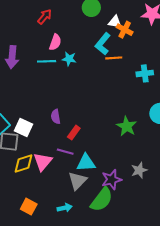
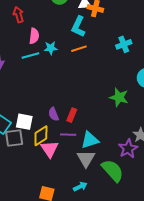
red arrow: (45, 17) -> (18, 15), turned -42
orange line: (114, 58) -> (79, 49), moved
purple semicircle: (56, 117) -> (54, 114), moved
yellow diamond: (23, 163) -> (41, 136), moved
purple star: (112, 180) -> (128, 149), moved
green semicircle: (102, 200) -> (113, 171), turned -65

